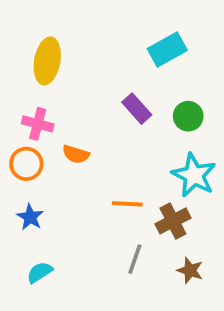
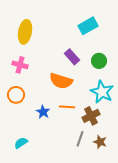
orange semicircle: (76, 154) -> (61, 81), moved, size x1.6
orange circle: (26, 164) -> (16, 95), moved
blue star: (30, 217) -> (43, 112), moved
gray line: (135, 259) -> (80, 139), moved

